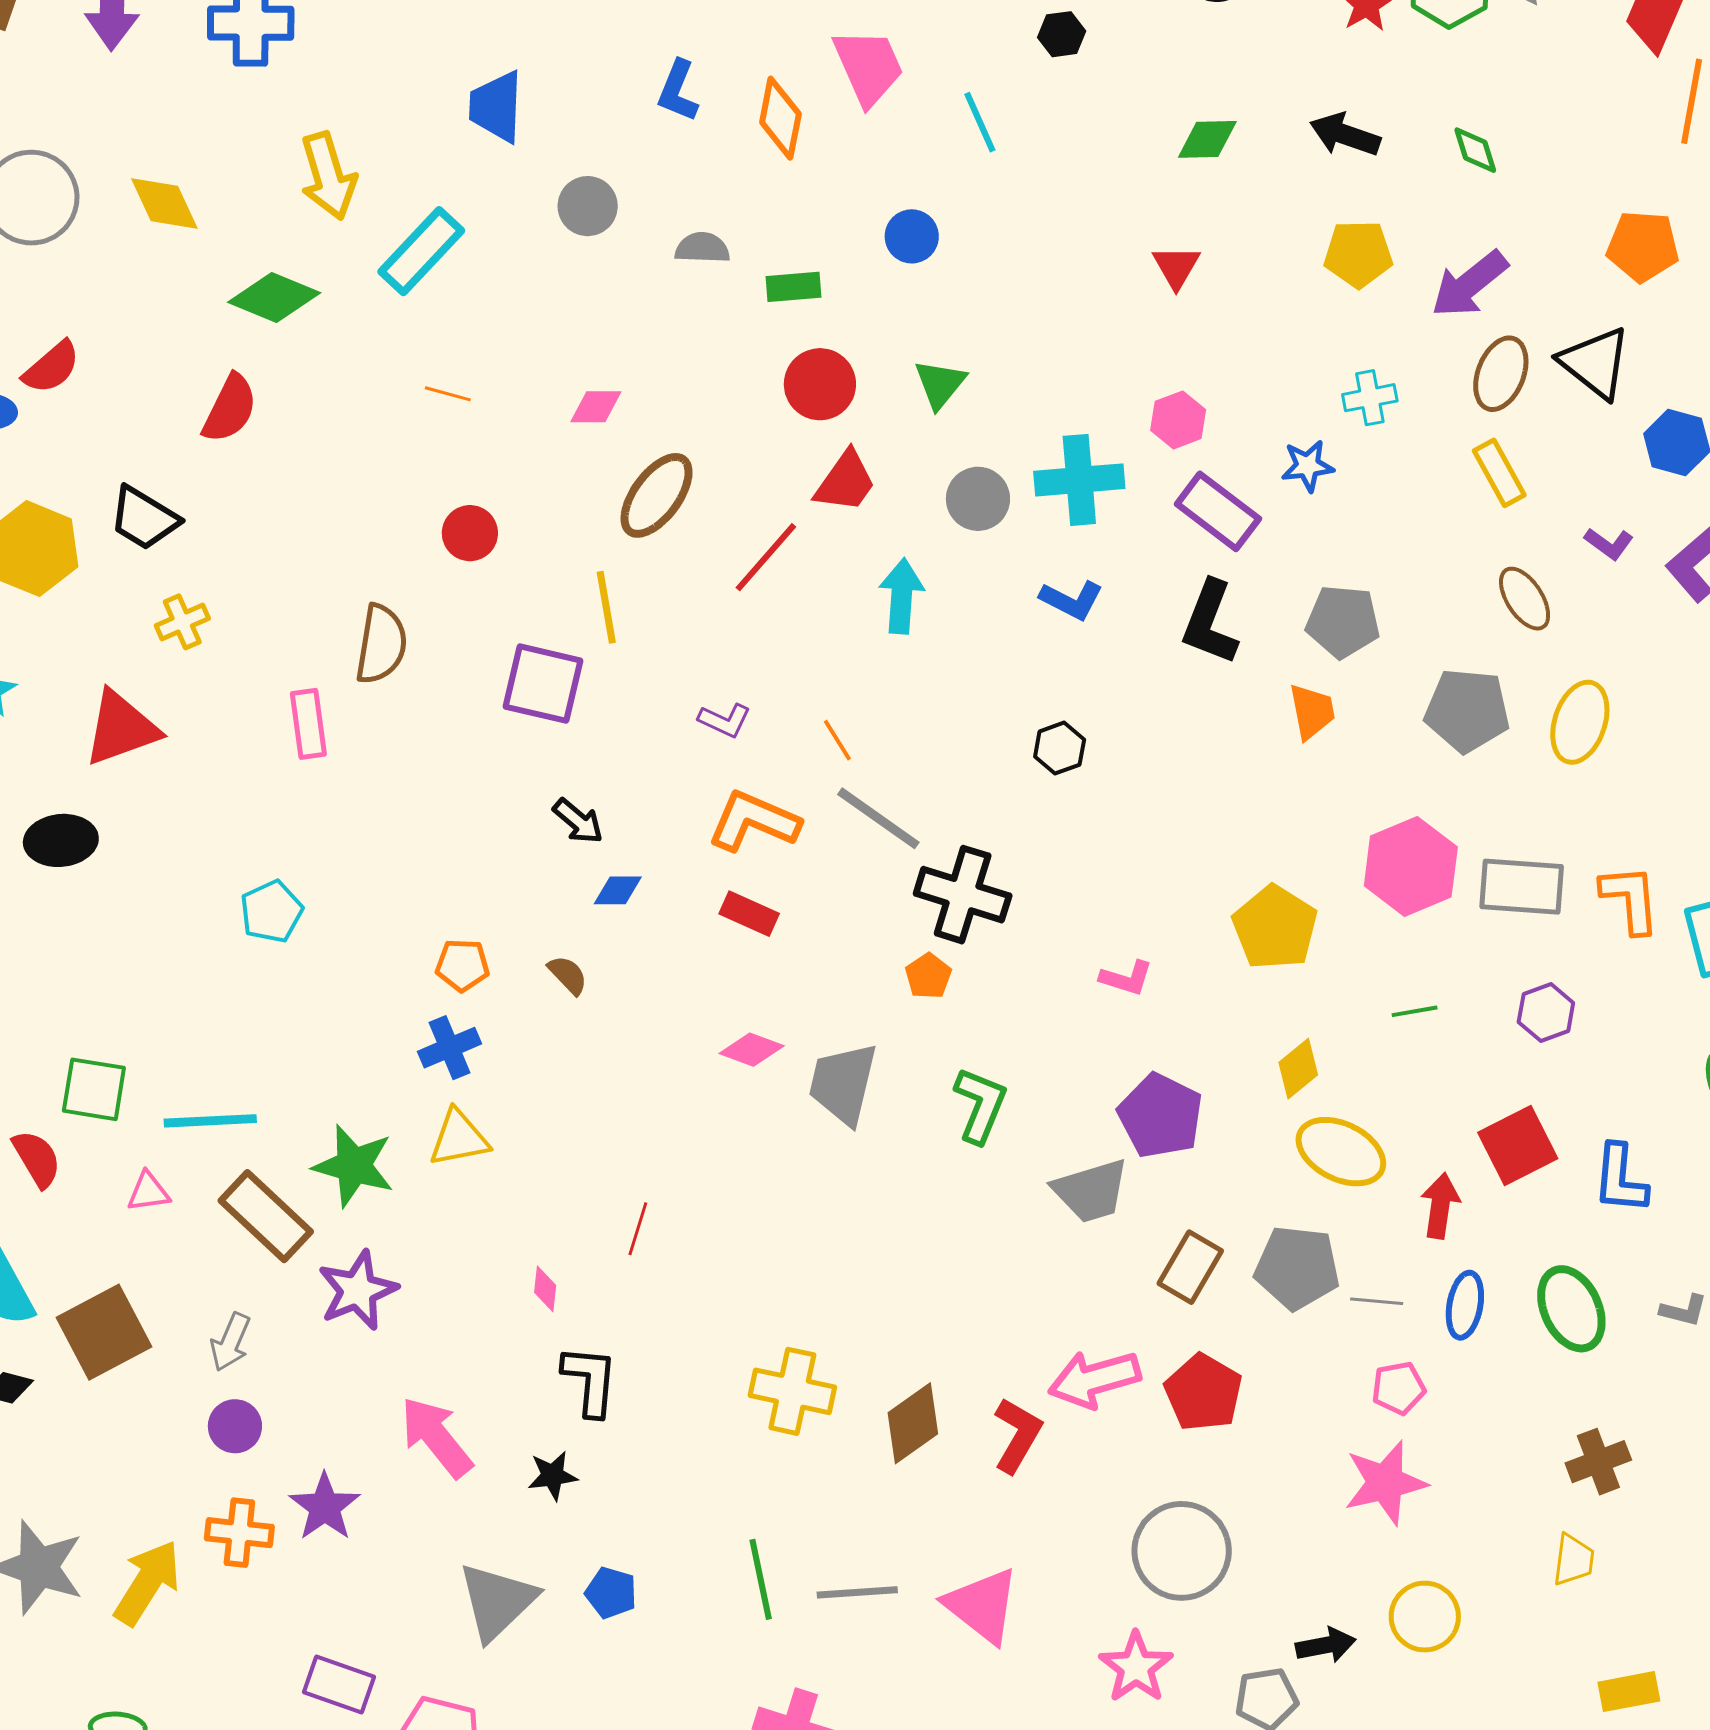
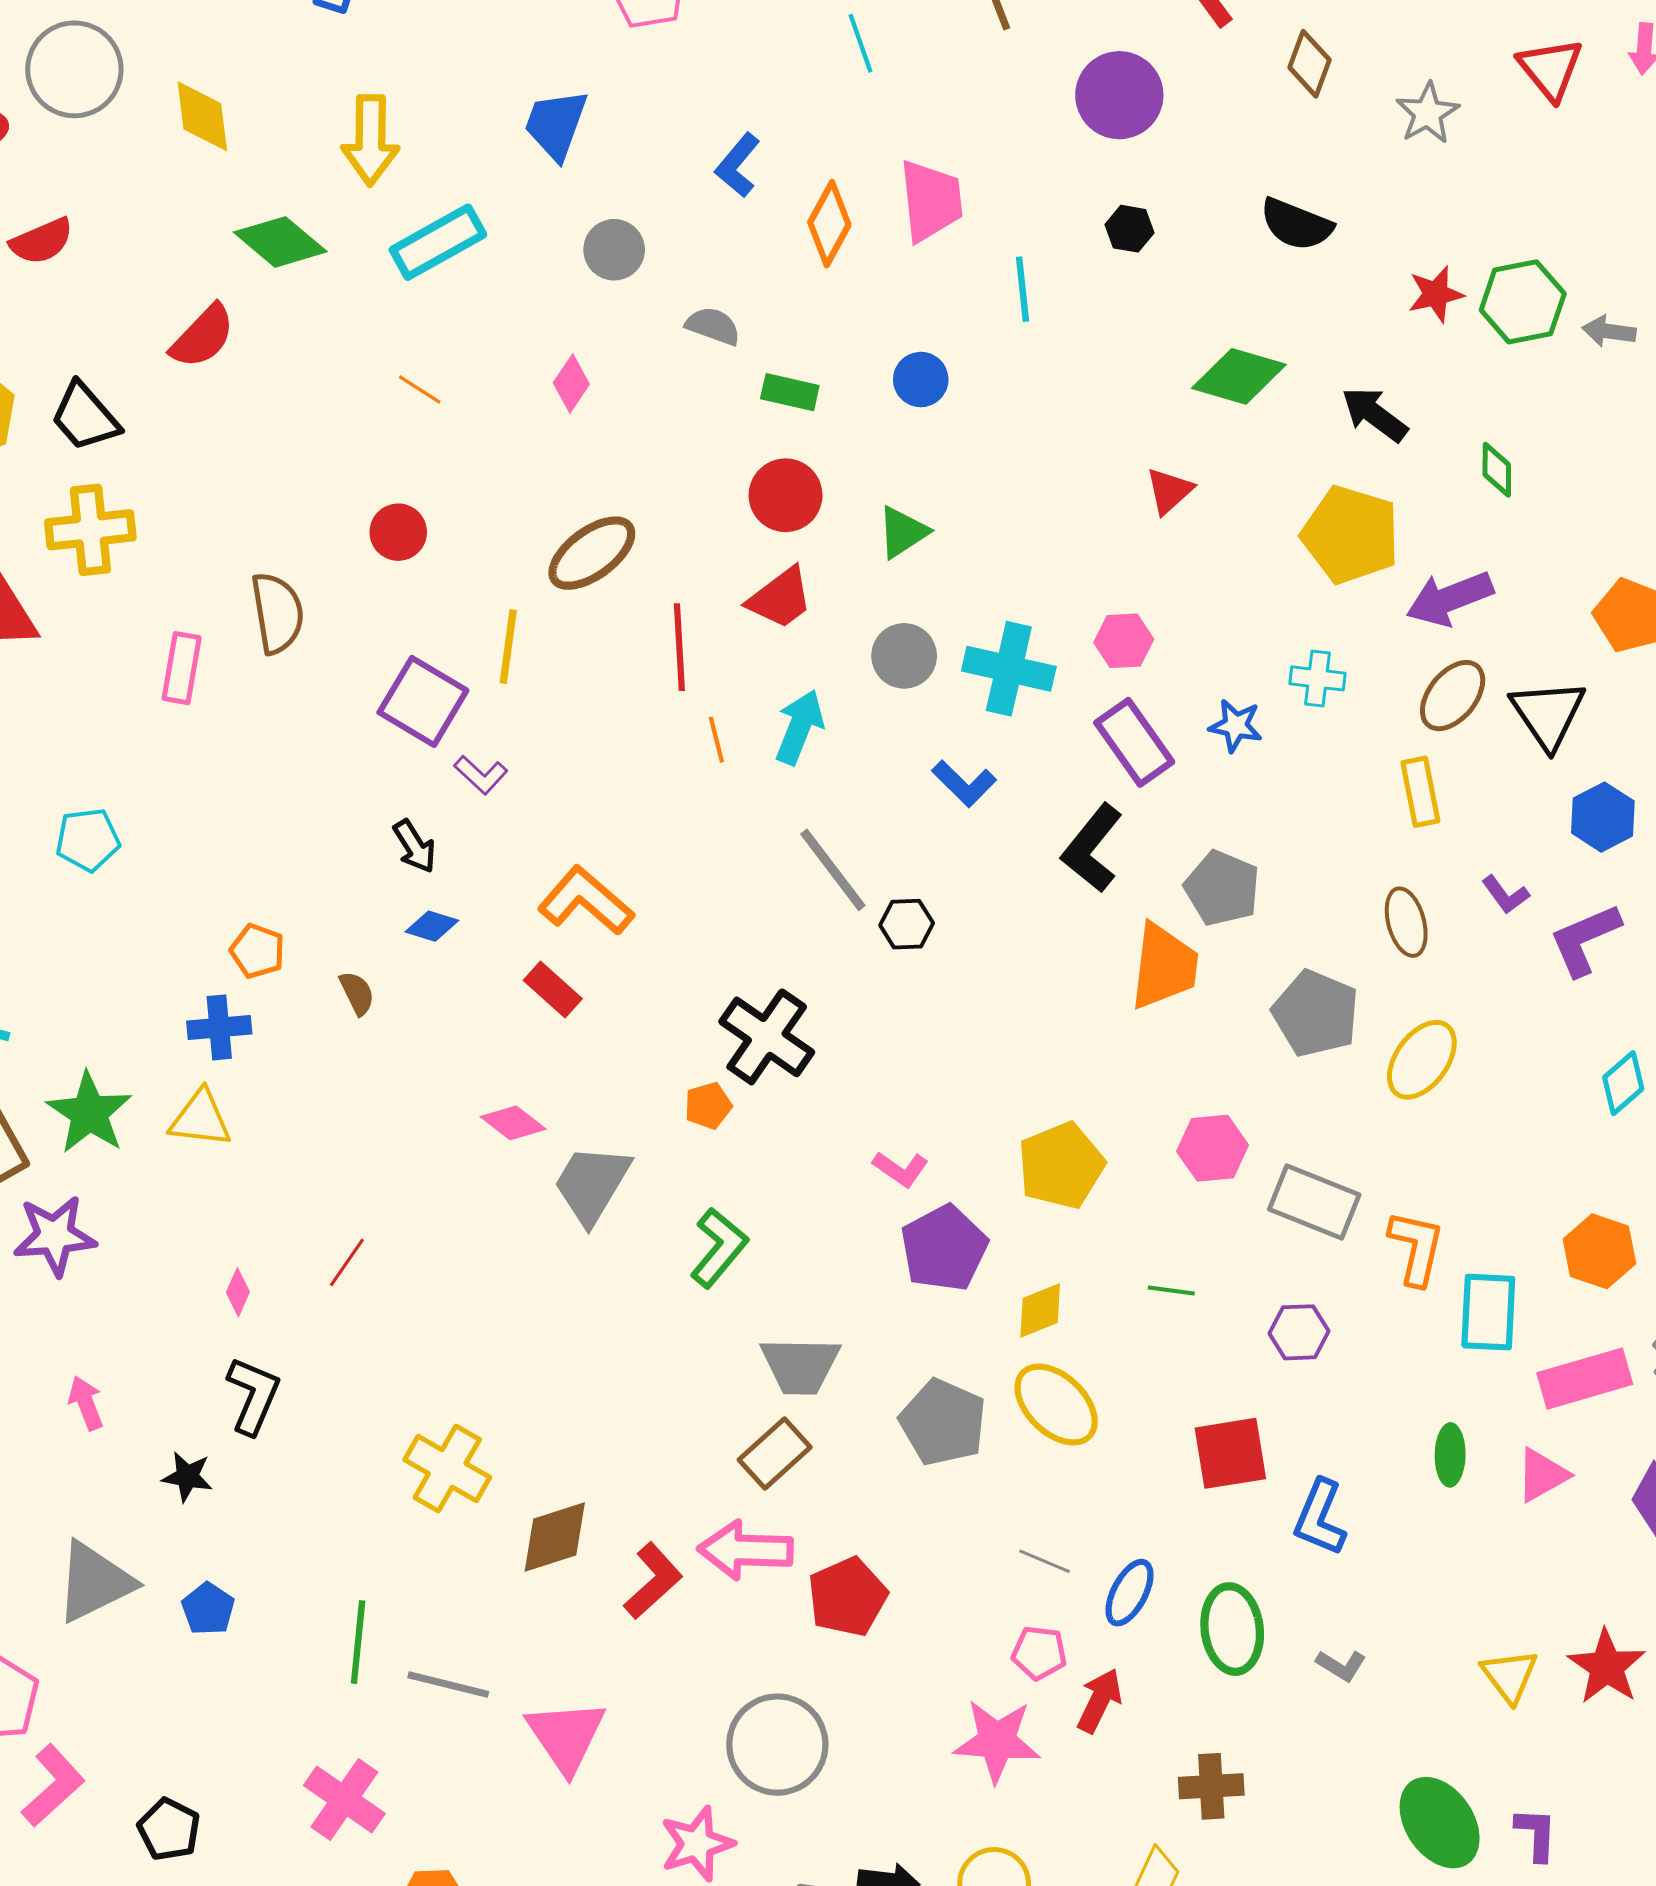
green diamond: (1207, 139) -> (1239, 376), size x1.4
yellow pentagon: (1358, 254) -> (1351, 535), size x1.4
pink diamond: (596, 407) -> (571, 384), moved, turned -74
red line: (766, 557) -> (679, 647), turned -62
yellow cross: (182, 622) -> (90, 530), size x1.6
brown semicircle: (381, 644) -> (277, 613), turned -36
orange trapezoid: (1312, 711) -> (1164, 966), size x1.5
purple L-shape: (725, 720) -> (481, 775), moved
orange line: (837, 740) -> (716, 740), moved
gray line: (878, 818) -> (833, 870), moved
pink hexagon: (1411, 866) -> (1212, 1148), size x0.7
purple pentagon: (1160, 1116) -> (944, 1248), moved
red arrow: (1440, 1206) -> (1099, 1701), moved
brown rectangle: (1190, 1267) -> (775, 1453), moved
gray pentagon: (1297, 1268) -> (943, 1422), moved
pink arrow: (436, 1437) -> (86, 1403), size x0.6

